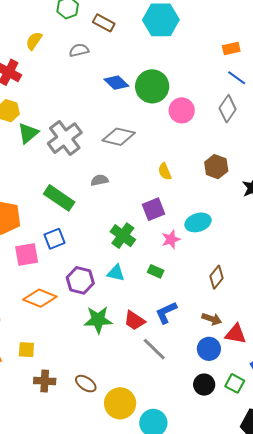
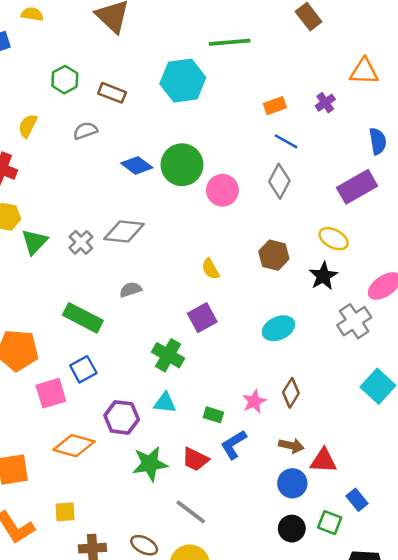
gray diamond: (119, 137) -> (124, 232), moved
gray cross: (65, 138) -> (81, 242), size x0.6
cyan ellipse: (198, 222) -> (278, 328), moved
pink star: (171, 239) -> (254, 401), moved
green rectangle: (156, 271) -> (213, 415), moved
gray line: (154, 349) -> (191, 512), moved

